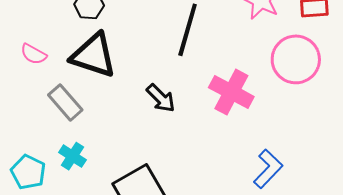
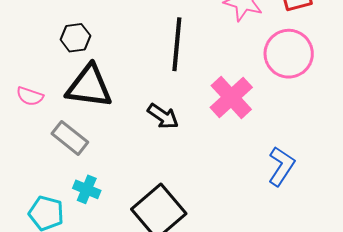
pink cross: (231, 92) -> (231, 97), turned 30

